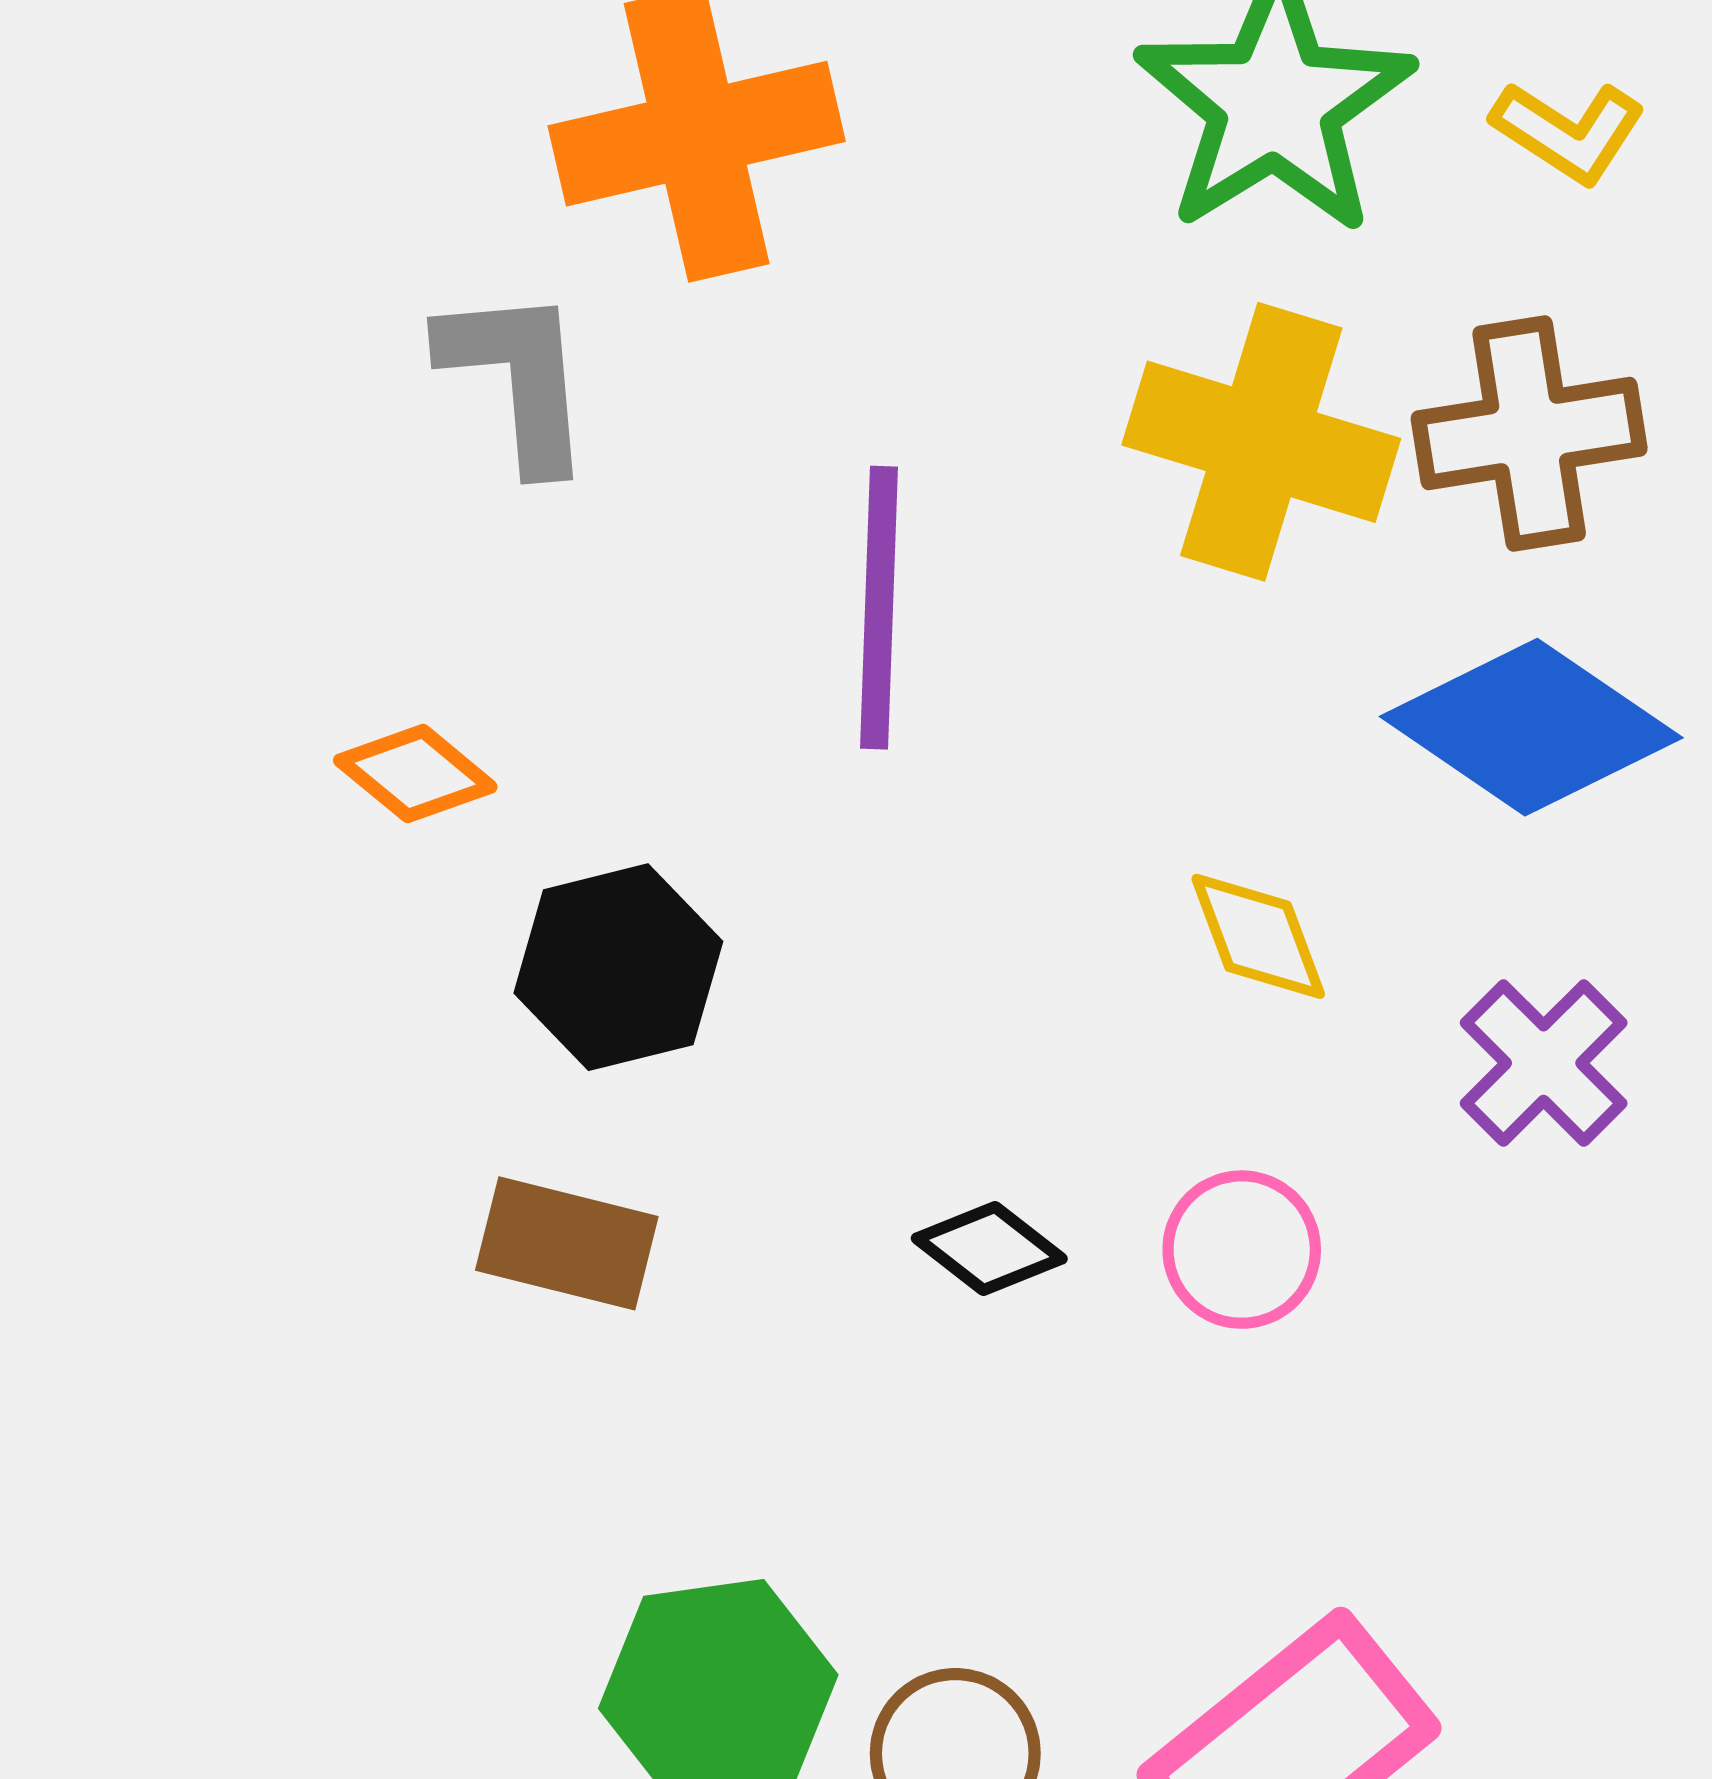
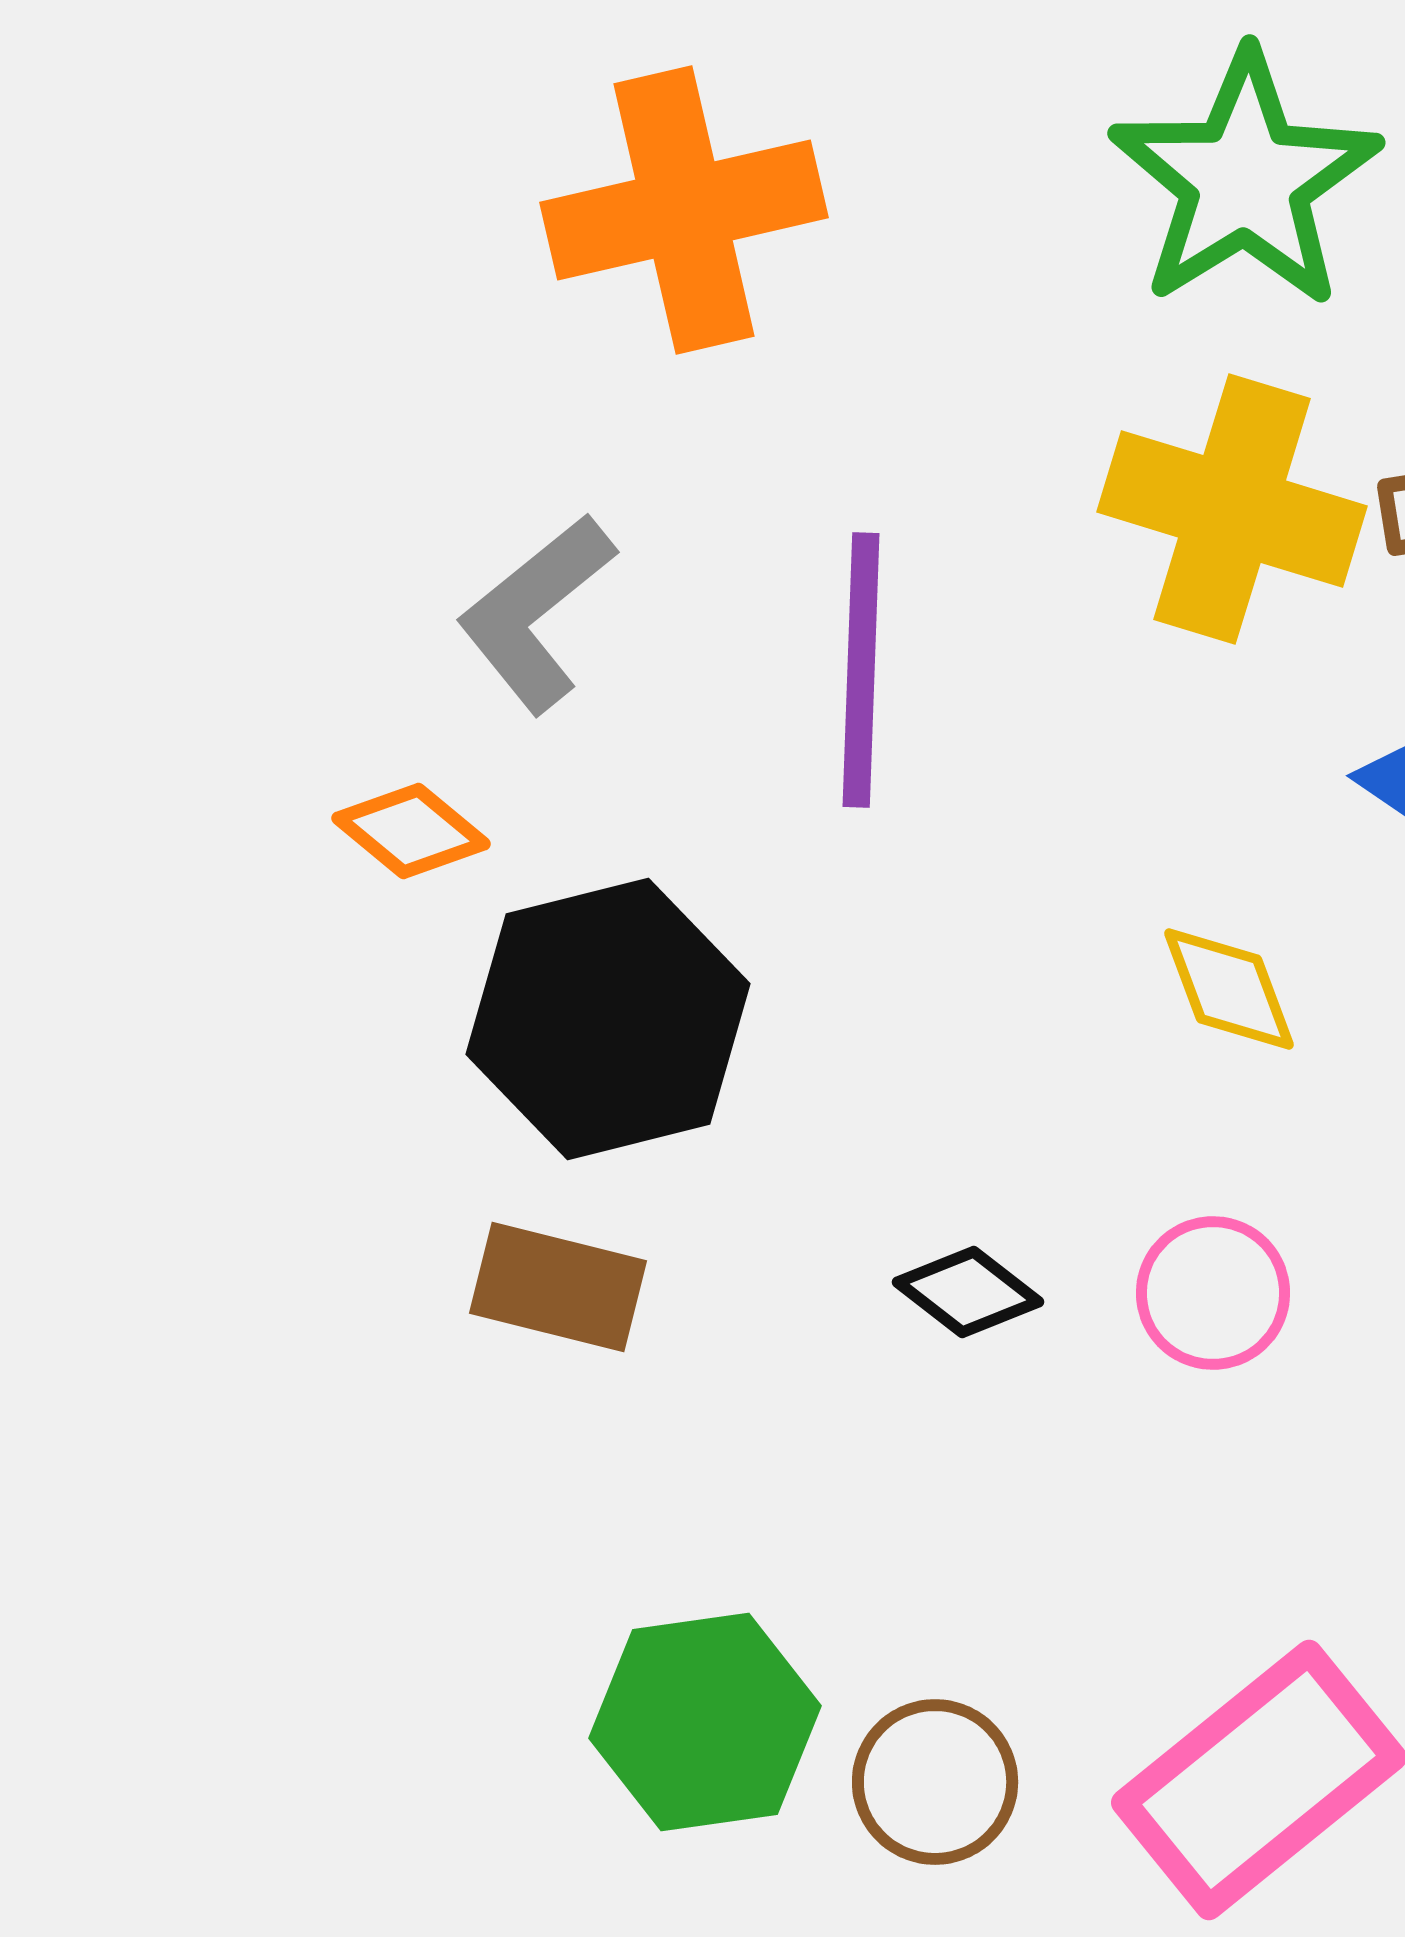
gray L-shape: (517, 378) -> (536, 613), moved, turned -124
black hexagon: (618, 967) -> (608, 1019), size x1.4

